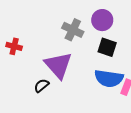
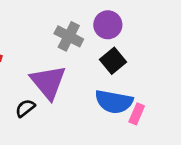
black square: (107, 47) -> (113, 61), turned 30

